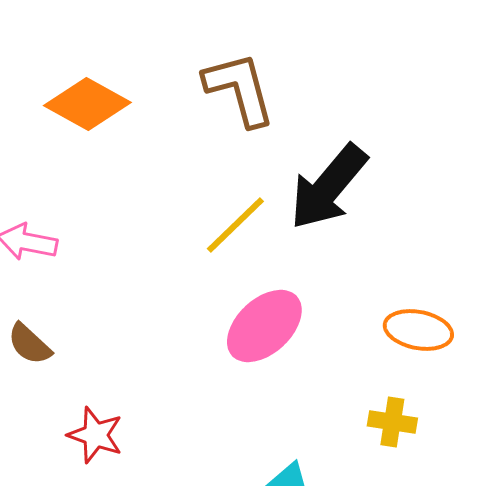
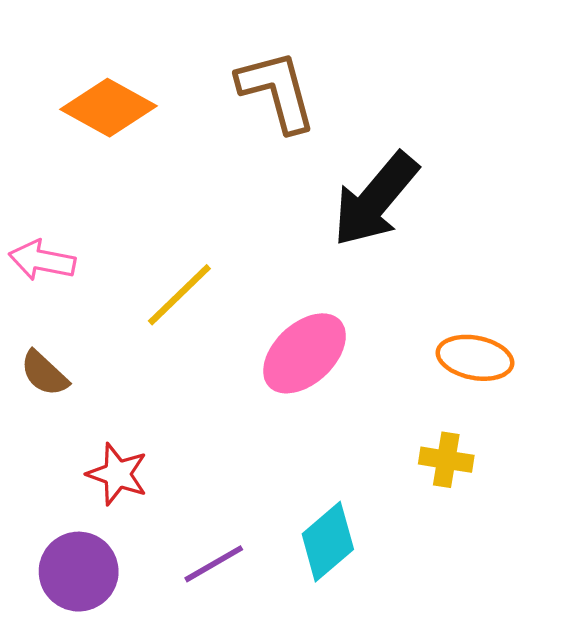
yellow line: (235, 225) -> (179, 295), moved

